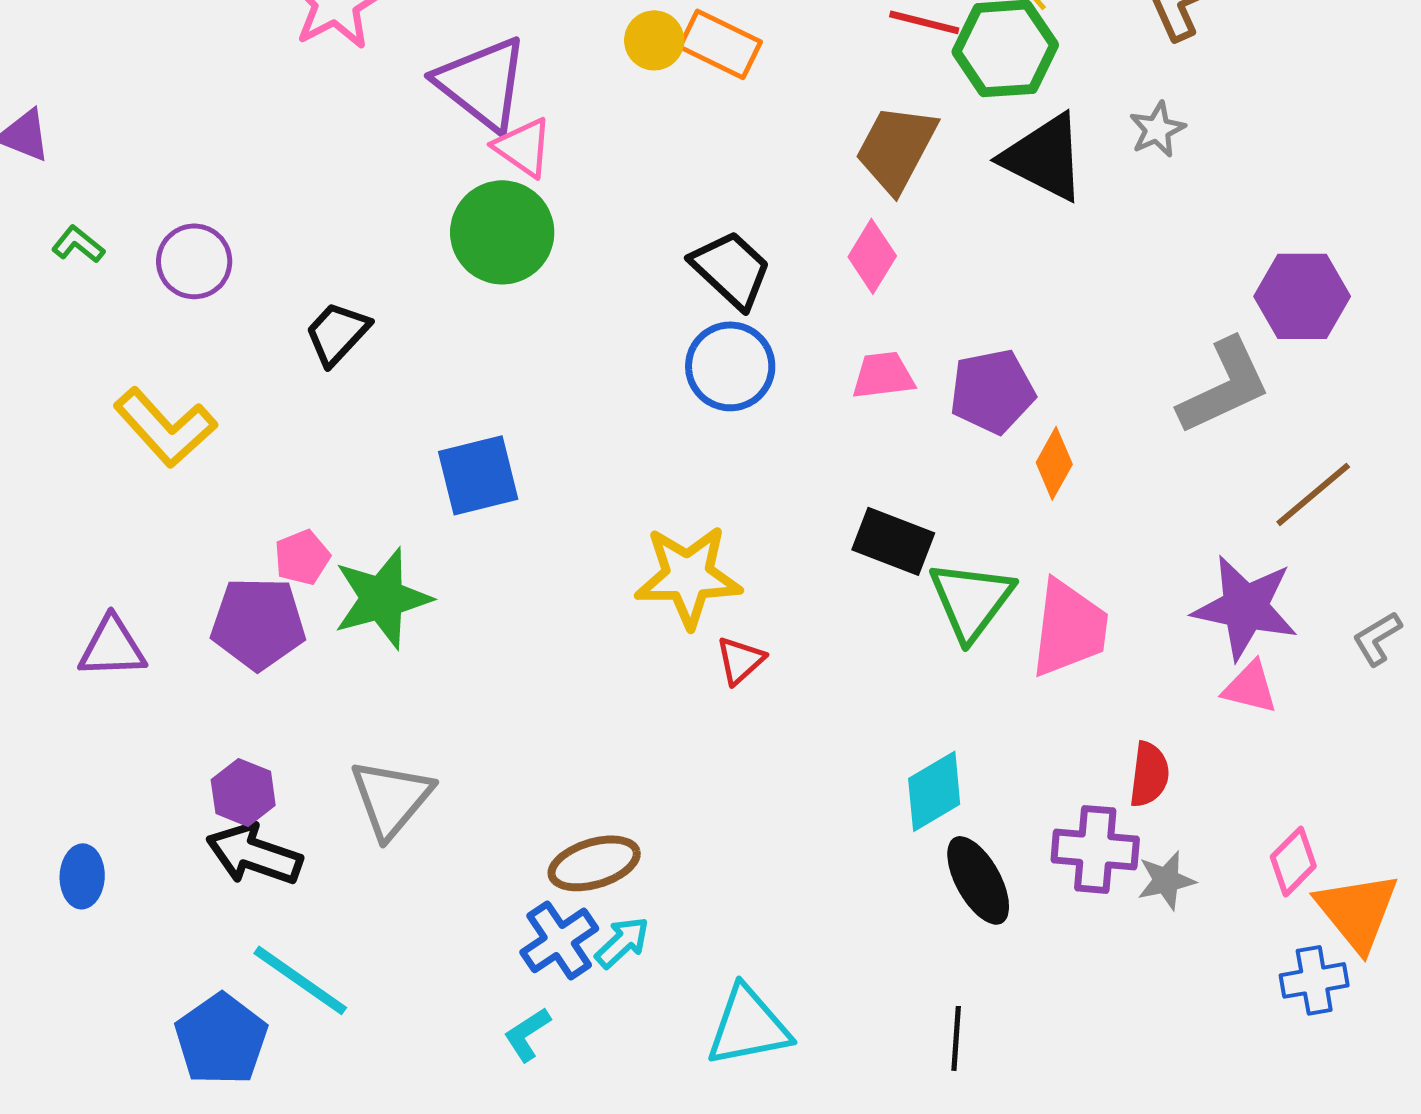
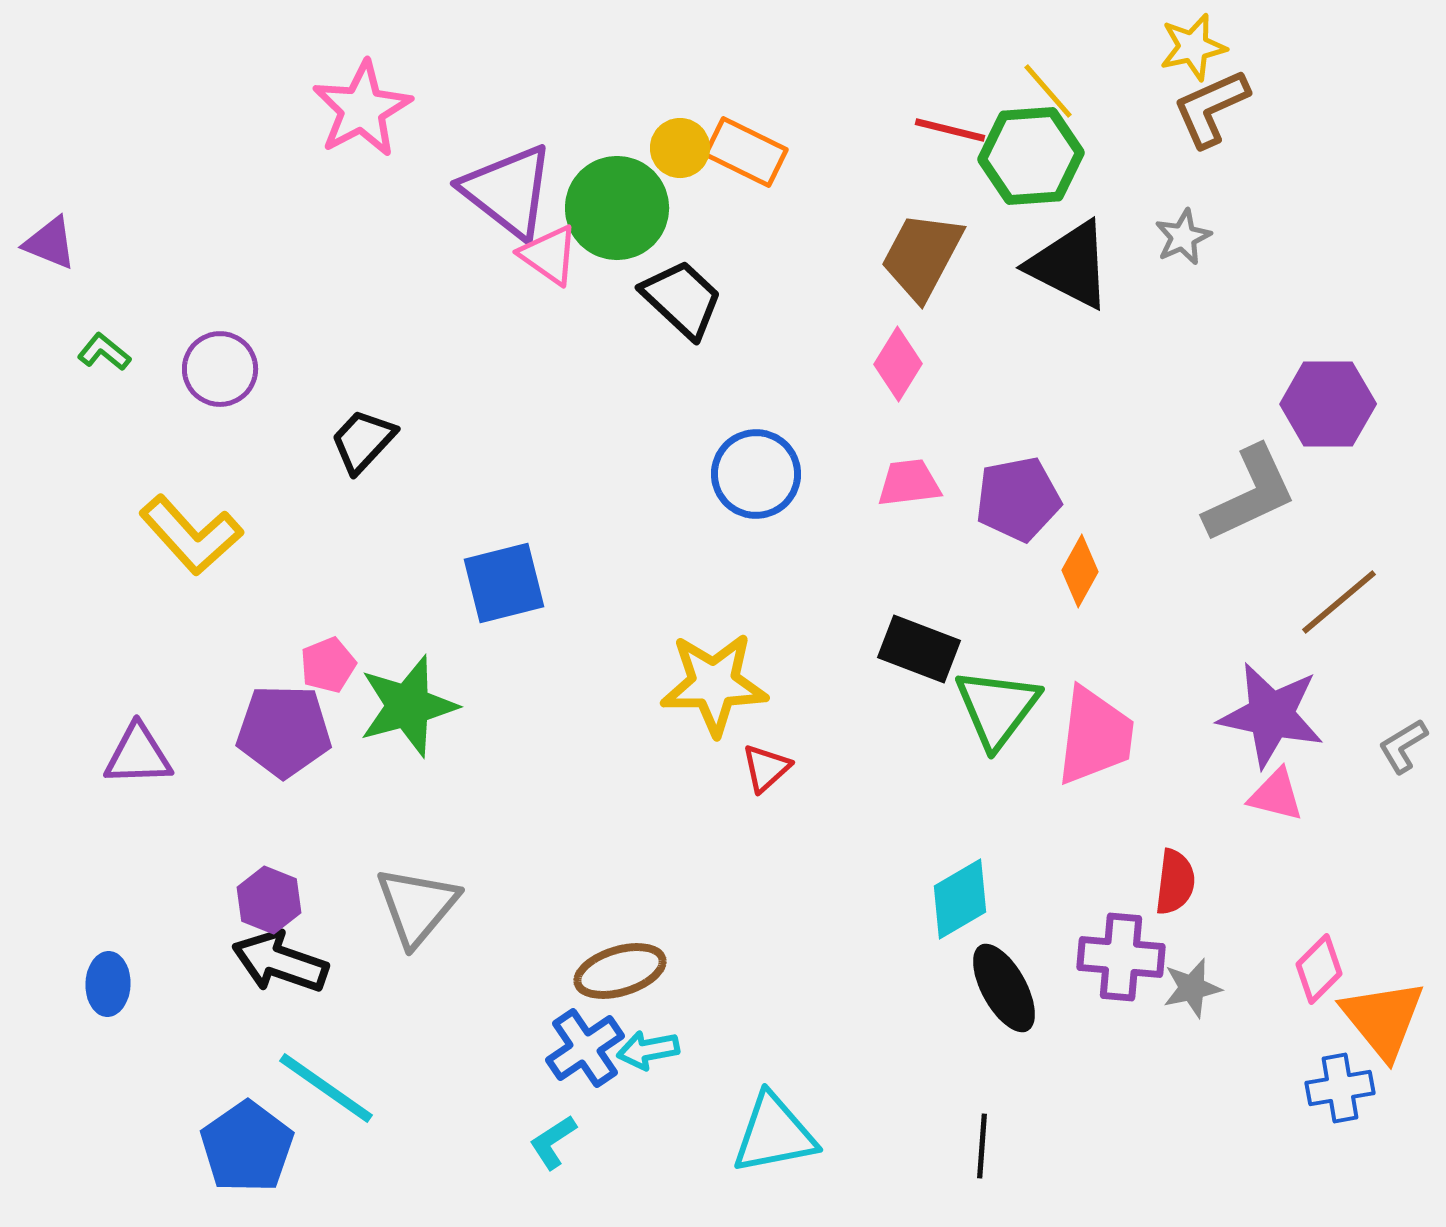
green circle: (502, 232) -> (617, 208), moved
black trapezoid: (731, 269) -> (682, 299), moved
cyan arrow: (622, 942) -> (648, 1050), turned -148

